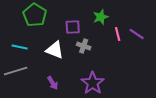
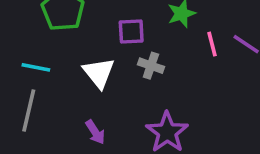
white triangle: (55, 50) -> (99, 73), turned 30
gray line: (16, 71) -> (29, 111), turned -60

